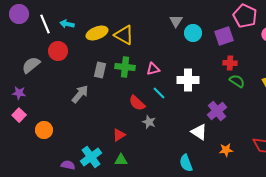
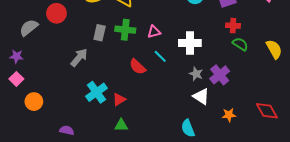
gray star: (149, 122) -> (196, 74), moved
orange circle: (44, 130) -> (34, 102), moved
cyan cross: (91, 157) -> (97, 92), moved

